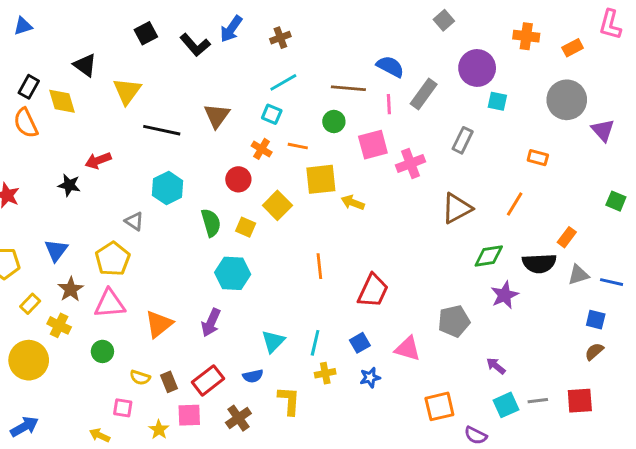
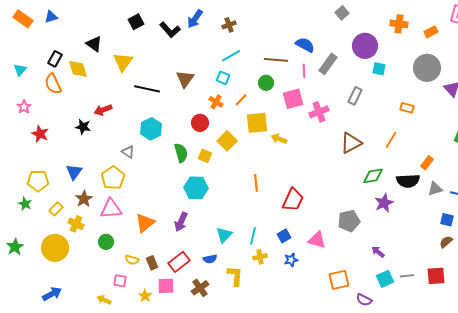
orange line: (298, 146) -> (241, 100), turned -56

